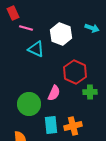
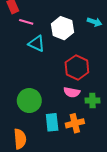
green cross: (90, 92) -> (92, 101), moved
pink semicircle: (54, 93) -> (72, 92), moved, turned 77

